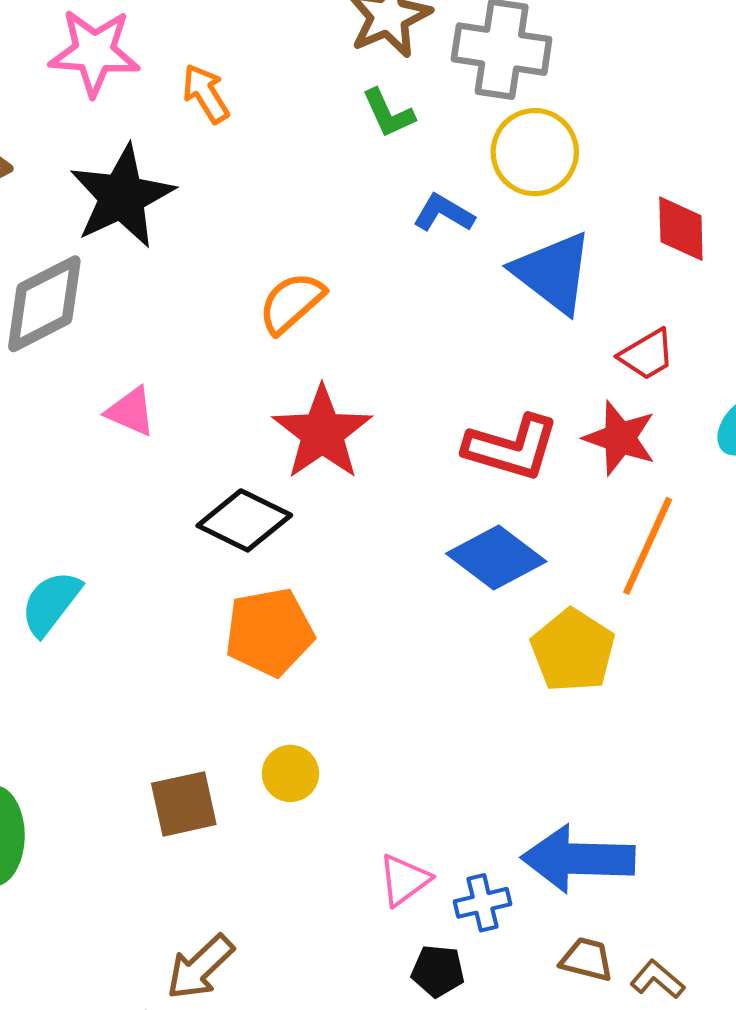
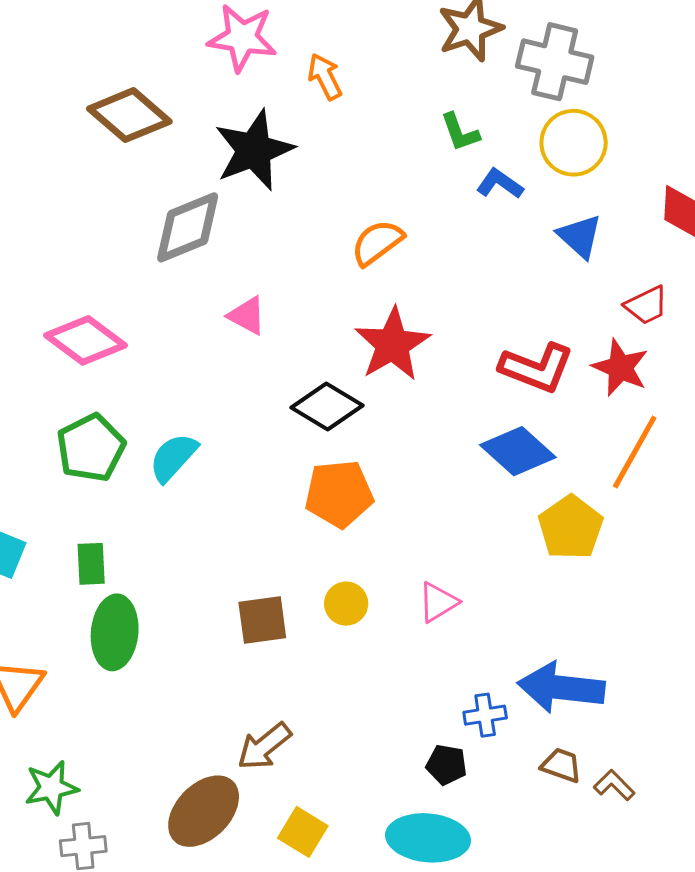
green L-shape: (388, 113) -> (460, 132), moved
blue triangle: (553, 273) -> (580, 236), size x0.7
pink triangle: (404, 880) -> (438, 602), moved

